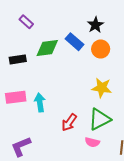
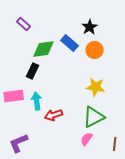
black rectangle: (18, 59) -> (33, 71), moved, turned -56
red arrow: (69, 122) -> (54, 115), moved, turned 36
pink semicircle: (92, 142) -> (87, 139), turned 112

